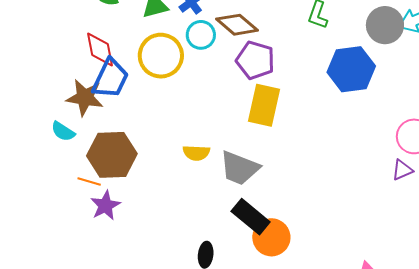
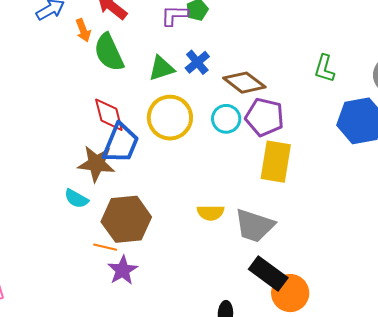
cyan circle: (201, 35) -> (226, 119), moved

